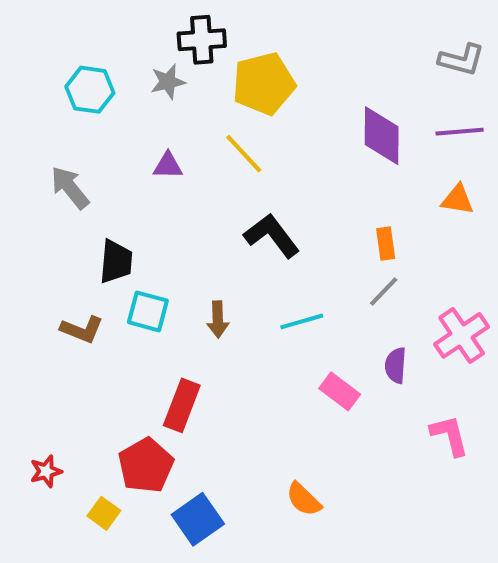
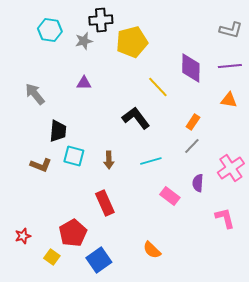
cyan hexagon: (90, 90) -> (50, 30), moved
yellow line: (244, 154) -> (158, 87), moved
orange rectangle: (386, 244) -> (193, 122), turned 42
red rectangle: (182, 405) -> (105, 203), moved, turned -45

